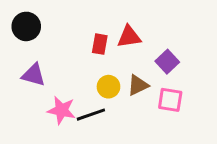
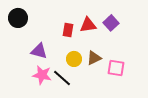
purple square: (167, 62) -> (111, 23), moved
purple triangle: (34, 75) -> (39, 51), moved
black line: (91, 115) -> (62, 78), turned 60

